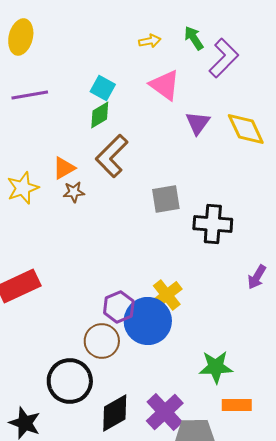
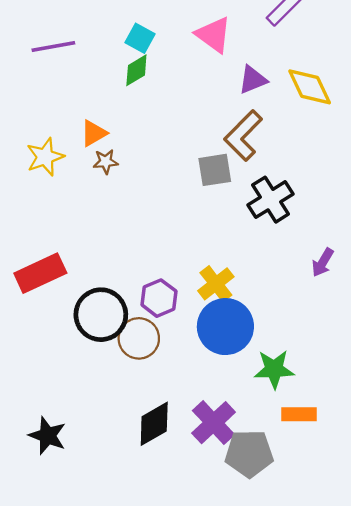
purple triangle: (198, 123) -> (253, 80), turned 32
brown L-shape: (112, 156) -> (243, 136), moved
black cross: (213, 224) -> (270, 200), turned -36
blue circle: (148, 321) -> (225, 327), moved
black circle: (70, 381) -> (101, 315), moved

